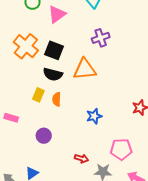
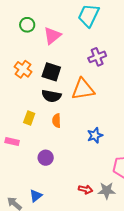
orange cross: (26, 46) -> (23, 69), size x0.7
yellow rectangle: (38, 95) -> (29, 118), moved
red arrow: (81, 159) -> (85, 189), moved

